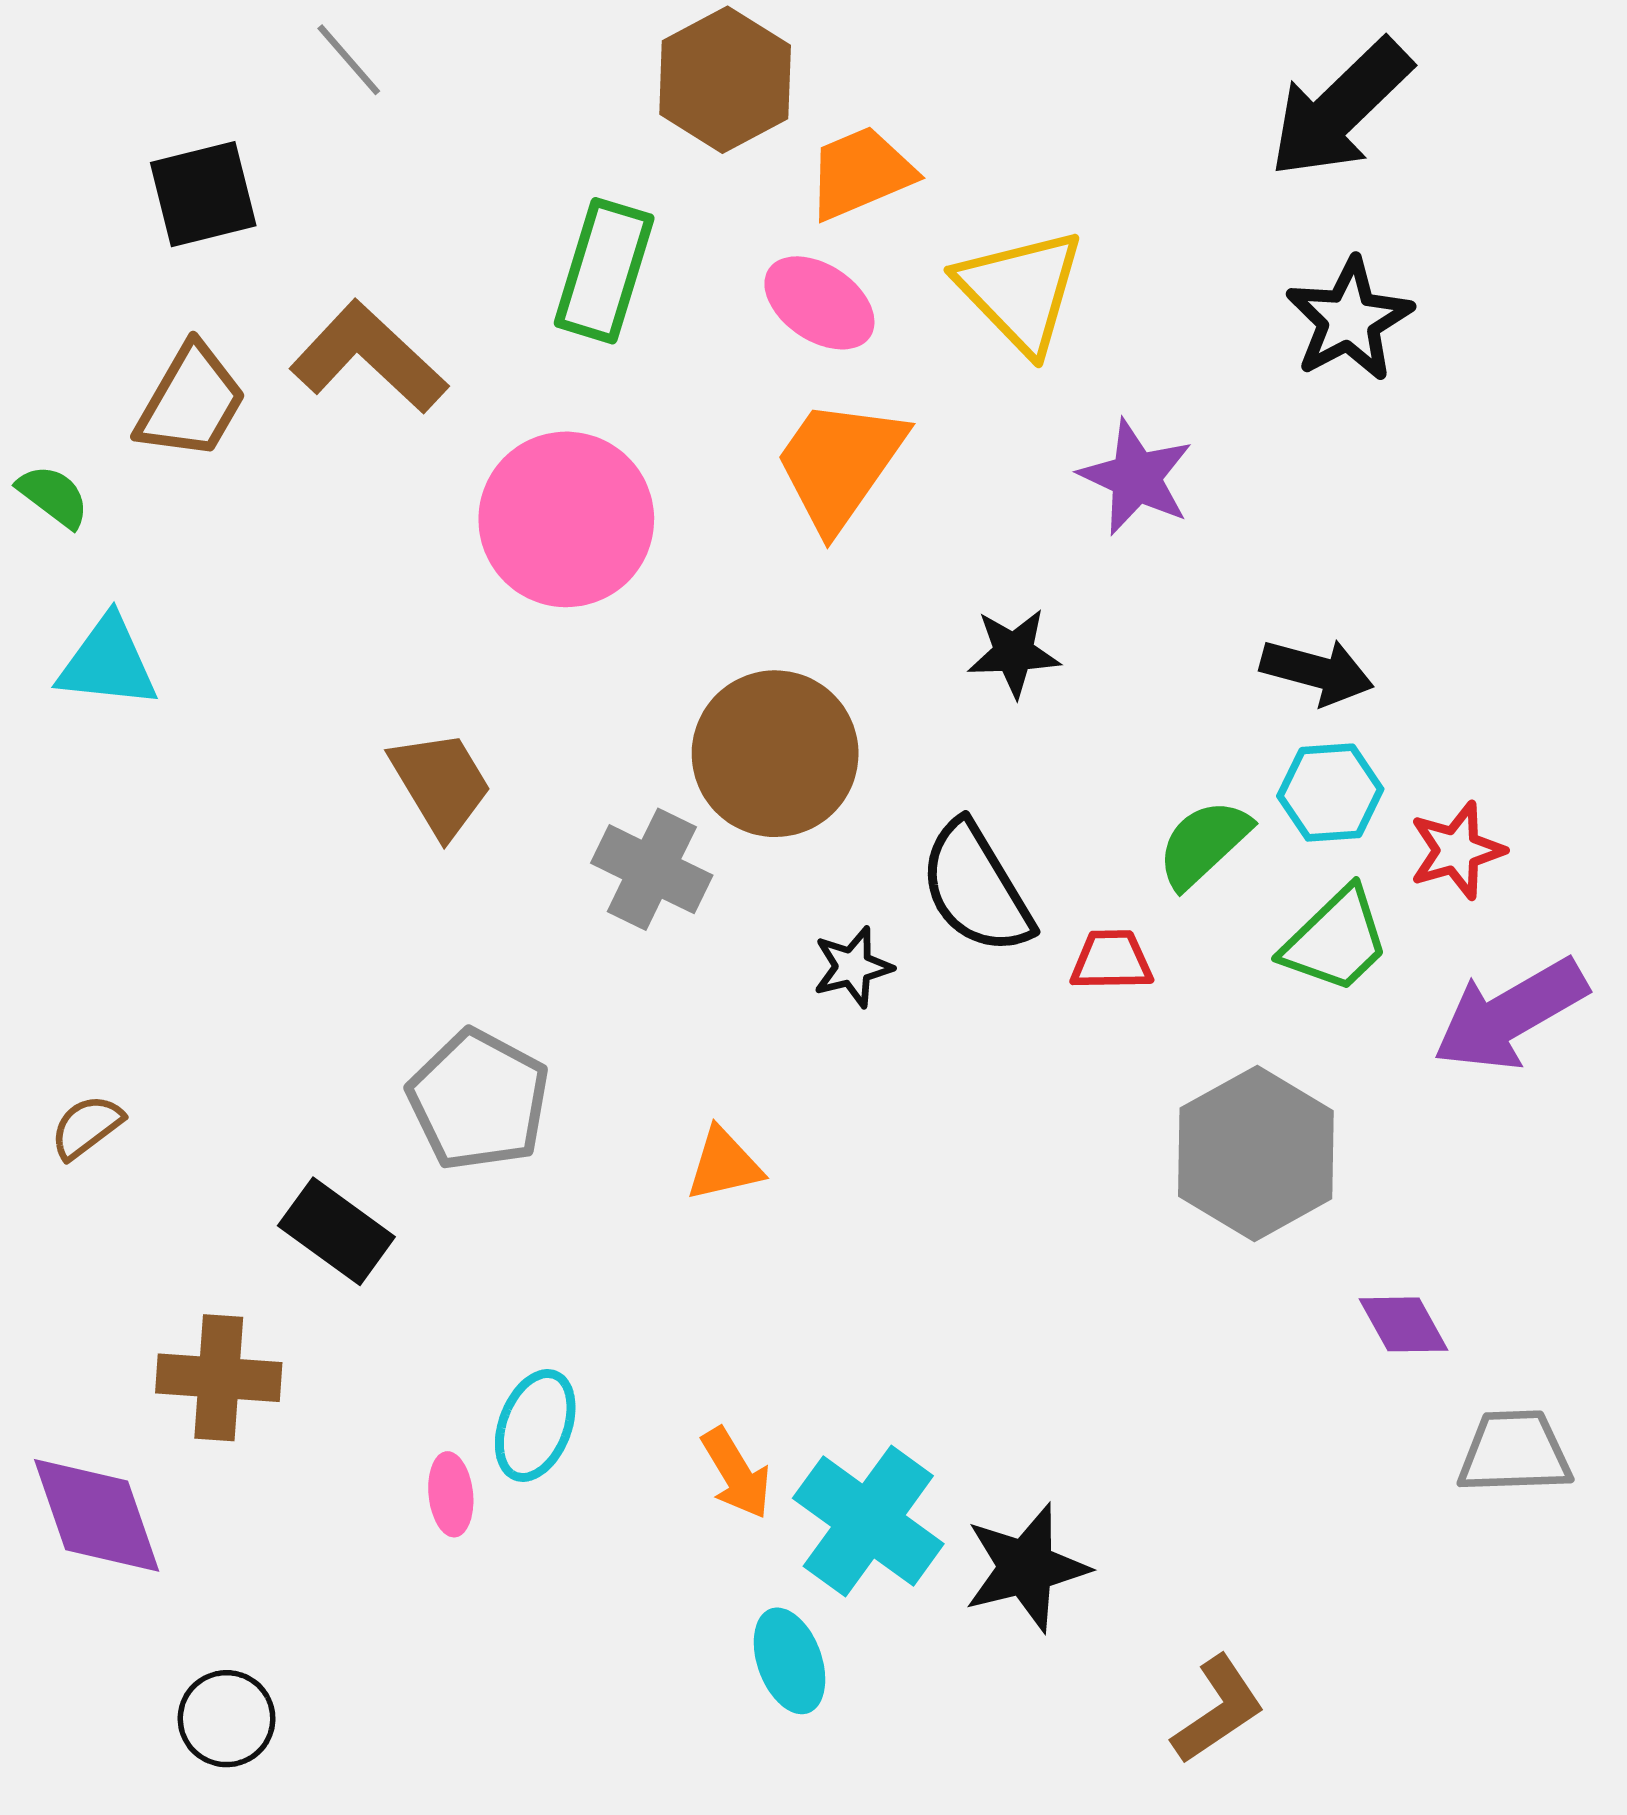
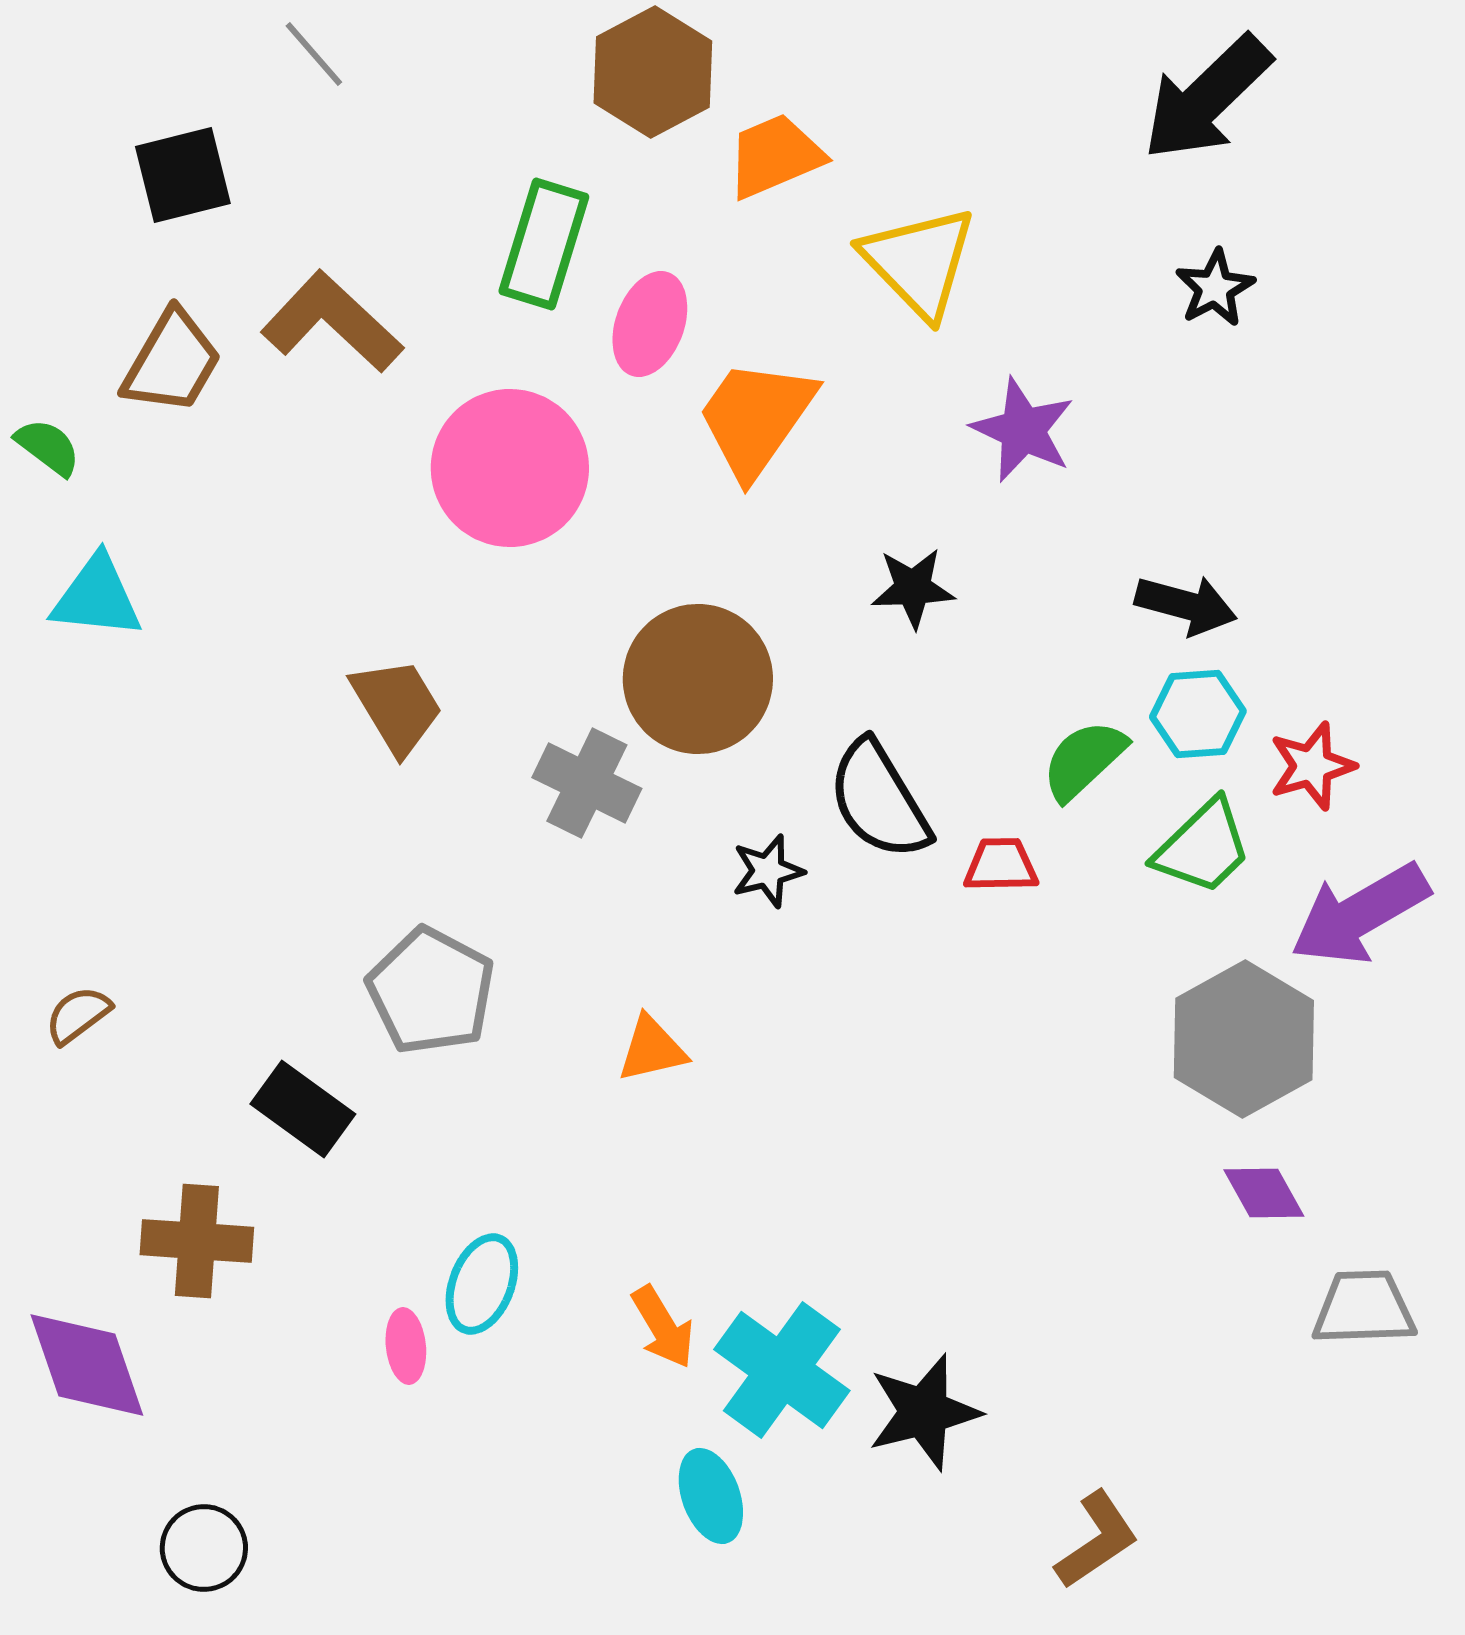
pink ellipse: (819, 303) -> (650, 324), moved, turned 76
black star: (1349, 320) -> (1215, 288), size x0.7
gray hexagon: (1256, 1153) -> (1244, 1039), moved

